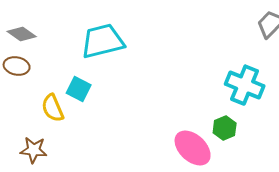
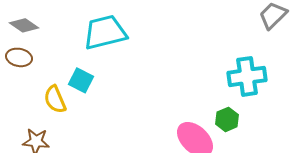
cyan cross: (245, 85) -> (247, 76), turned -30

